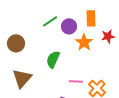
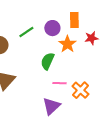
green line: (50, 21) -> (26, 32), moved
green semicircle: (53, 59) -> (47, 61), moved

